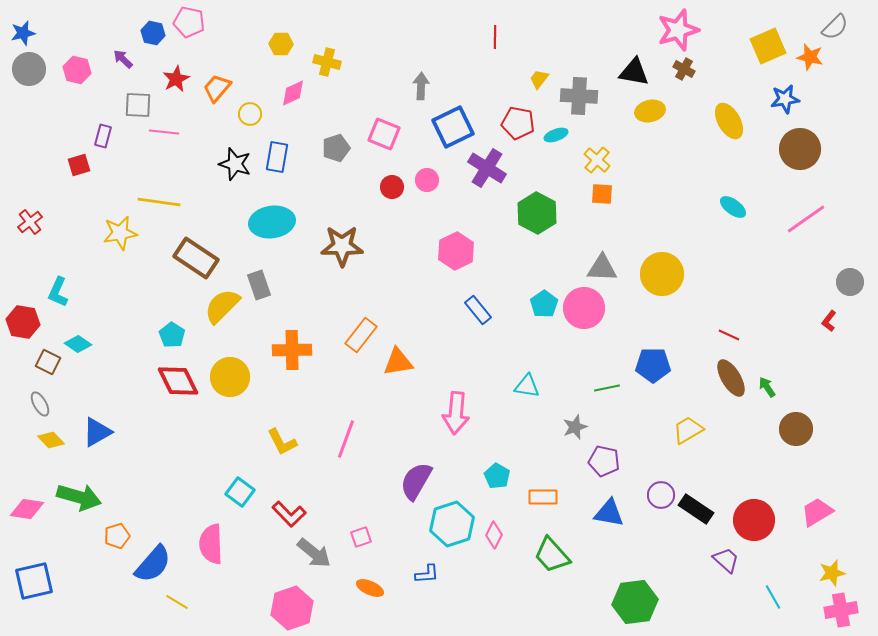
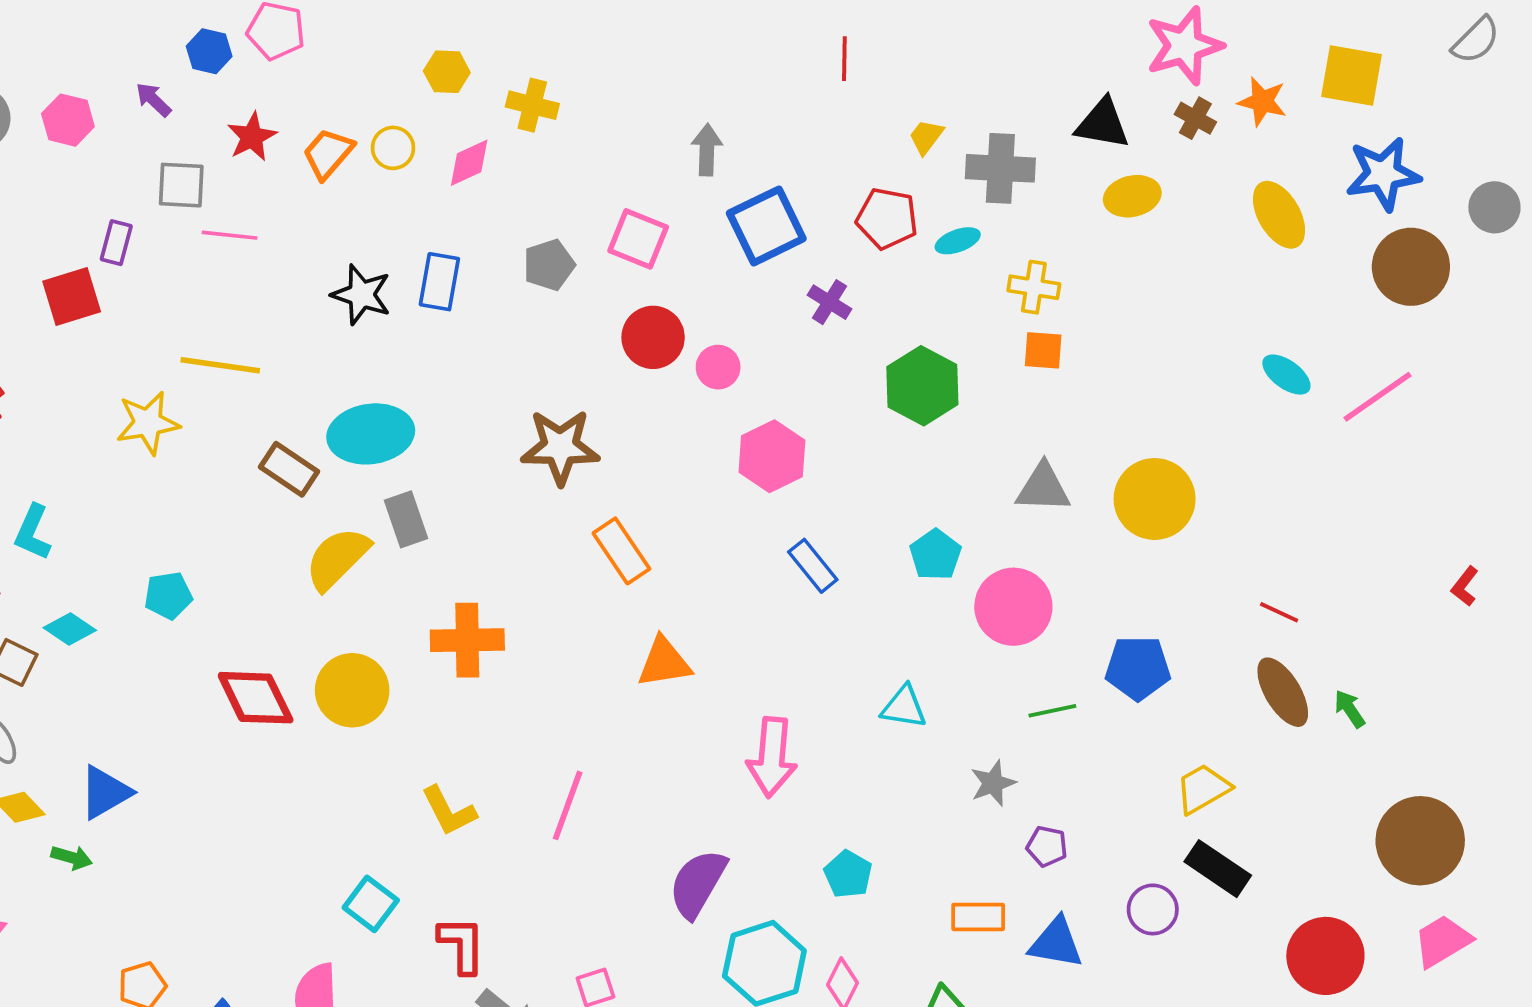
yellow square: (768, 46) -> (1351, 75), turned 33
orange star: (810, 57) -> (1262, 101), moved
blue star: (785, 99) -> (1383, 174), size x1.4
yellow circle: (250, 114) -> (393, 148), moved
yellow cross: (597, 160) -> (1034, 287), turned -32
red square: (79, 165) -> (72, 297), size x1.4
purple cross: (487, 168) -> (830, 302), size x0.6
pink circle: (427, 180) -> (718, 367), moved
red circle: (392, 187) -> (653, 337), size x1.4
pink line: (806, 219) -> (1377, 397), moved
cyan ellipse: (272, 222) -> (371, 434), moved
brown rectangle: (196, 258) -> (289, 469), size x0.7
gray circle: (850, 282) -> (1494, 207), moved
pink circle: (584, 308) -> (1013, 607), moved
cyan pentagon: (172, 335) -> (168, 596), moved, turned 30
orange rectangle: (361, 335) -> (621, 551), moved, turned -72
brown circle: (796, 429) -> (1420, 841), moved, size x1.4
purple pentagon: (604, 461) -> (1047, 846), size x0.7
green arrow: (79, 497) -> (72, 857), moved, size x0.5
orange rectangle: (543, 497) -> (978, 917), moved
black rectangle: (696, 509) -> (1218, 869), moved
red L-shape: (289, 514) -> (462, 945), turned -136

